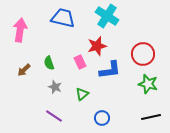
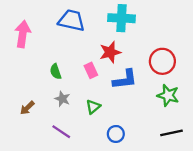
cyan cross: (107, 16) -> (121, 18), turned -30
brown arrow: (24, 70) -> (27, 108), moved

